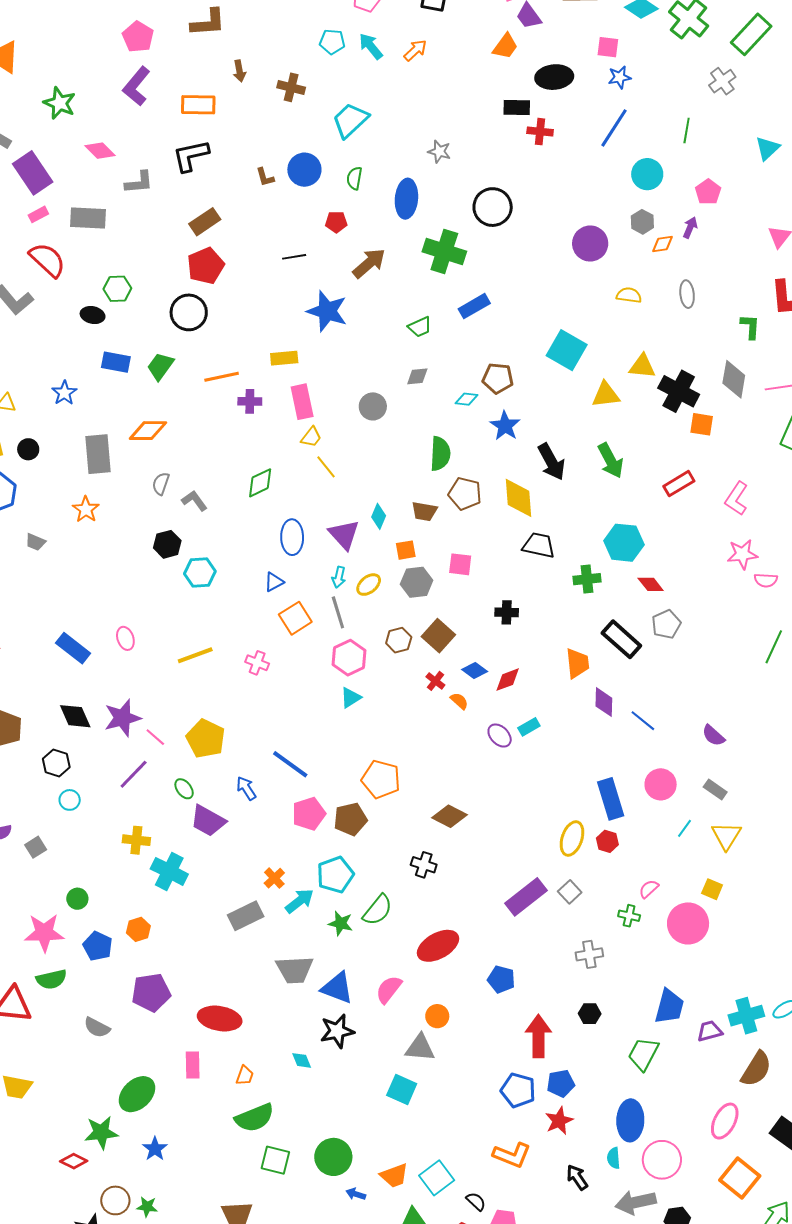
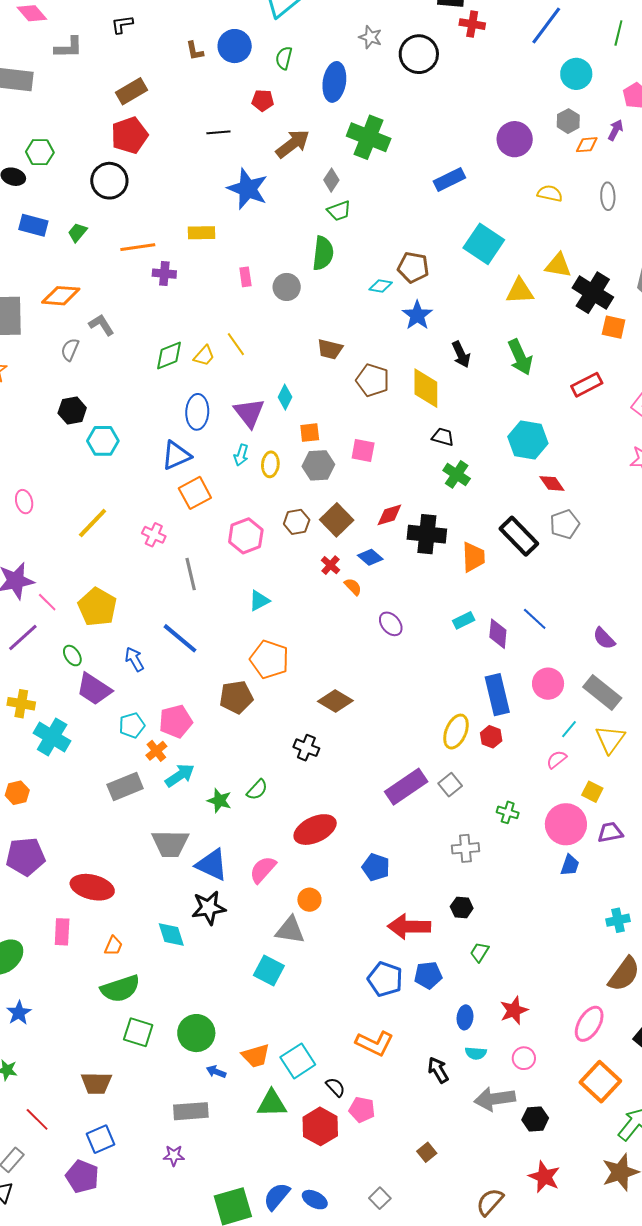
black L-shape: (191, 156) -> (122, 24), size x0.6
black circle: (493, 207) -> (419, 54), moved
blue rectangle: (474, 306) -> (449, 180), moved
green trapezoid: (160, 366) -> (77, 232), size x0.7
gray diamond: (417, 376) -> (331, 180), moved, turned -55
pink rectangle: (302, 402) -> (245, 277), moved, size x0.6
yellow trapezoid: (311, 437) -> (204, 356), moved
green semicircle: (440, 454) -> (323, 253), moved
black arrow: (551, 462) -> (461, 354), size x0.7
gray L-shape: (194, 501) -> (101, 325), moved
brown trapezoid: (424, 511) -> (330, 349), moved
black trapezoid: (539, 545) -> (443, 437), size x0.7
green cross: (587, 579) -> (457, 474), moved, turned 36
blue triangle: (274, 582) -> (176, 455), size x1.5
yellow ellipse: (369, 585) -> (270, 464), turned -50
gray line: (338, 612) -> (191, 574), moved
black cross: (507, 612) -> (427, 534), moved, size x1.6
yellow line: (195, 655) -> (93, 523), turned -30
red diamond: (508, 680) -> (389, 515), moved
cyan triangle: (351, 698) -> (259, 601), moved
purple diamond: (604, 702) -> (498, 634), moved
cyan rectangle: (529, 727) -> (464, 620), moved
gray rectangle: (715, 790) -> (602, 692), size x1.6
pink pentagon: (309, 814) -> (176, 721), moved
cyan pentagon: (335, 875) -> (132, 725), moved, size x0.7
pink semicircle: (649, 889) -> (557, 759), moved
green semicircle: (378, 910) -> (257, 790), size x0.7
blue trapezoid: (669, 1006) -> (570, 865), moved, size x0.6
cyan cross: (746, 1016) -> (618, 920), size x0.7
purple trapezoid: (710, 1031) -> (610, 832), moved
red arrow: (538, 1036) -> (409, 927), turned -93
green trapezoid: (643, 1054) -> (480, 952), moved, size x0.6
cyan diamond: (302, 1060) -> (171, 935), size x1.4
blue ellipse: (630, 1120) -> (465, 1017), moved, size x0.6
red star: (559, 1121) -> (514, 1010), moved
cyan semicircle: (614, 1158) -> (476, 1053), turned -85
pink circle: (662, 1160) -> (524, 1058), size x0.6

